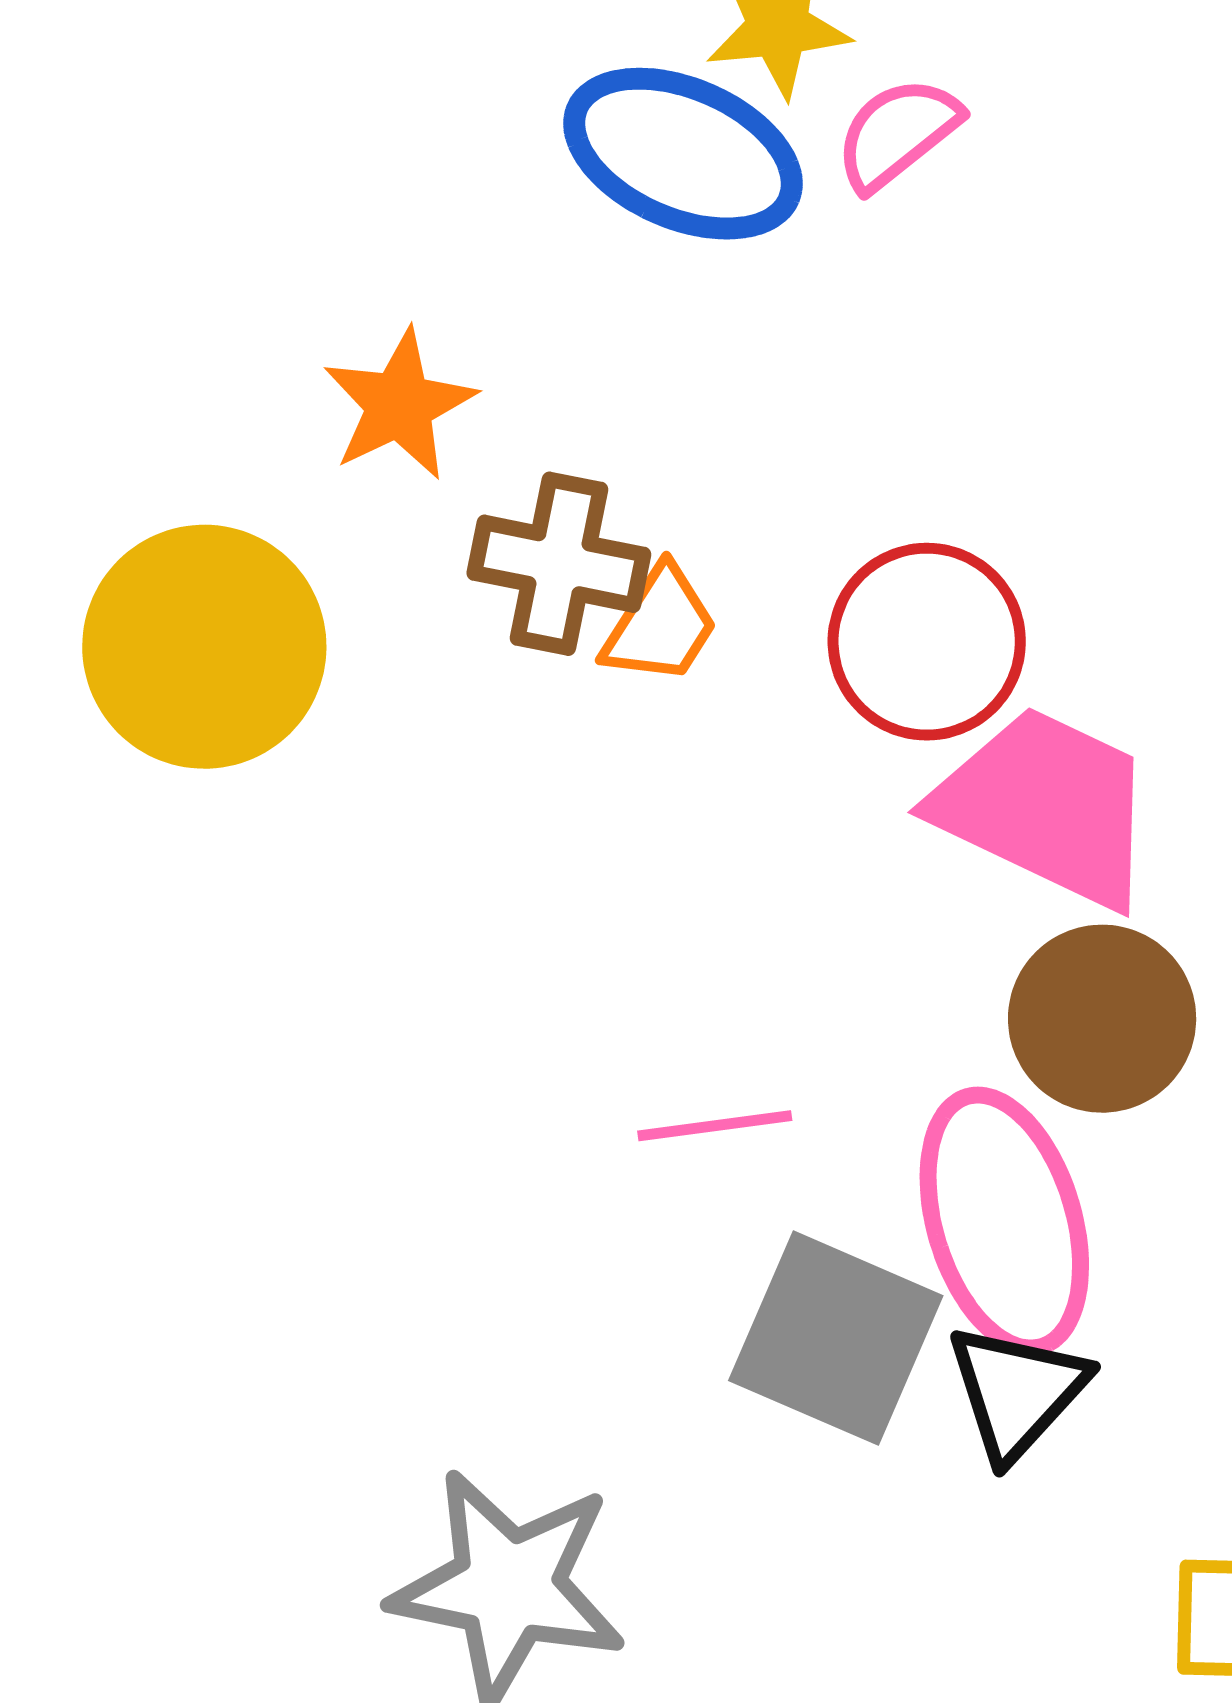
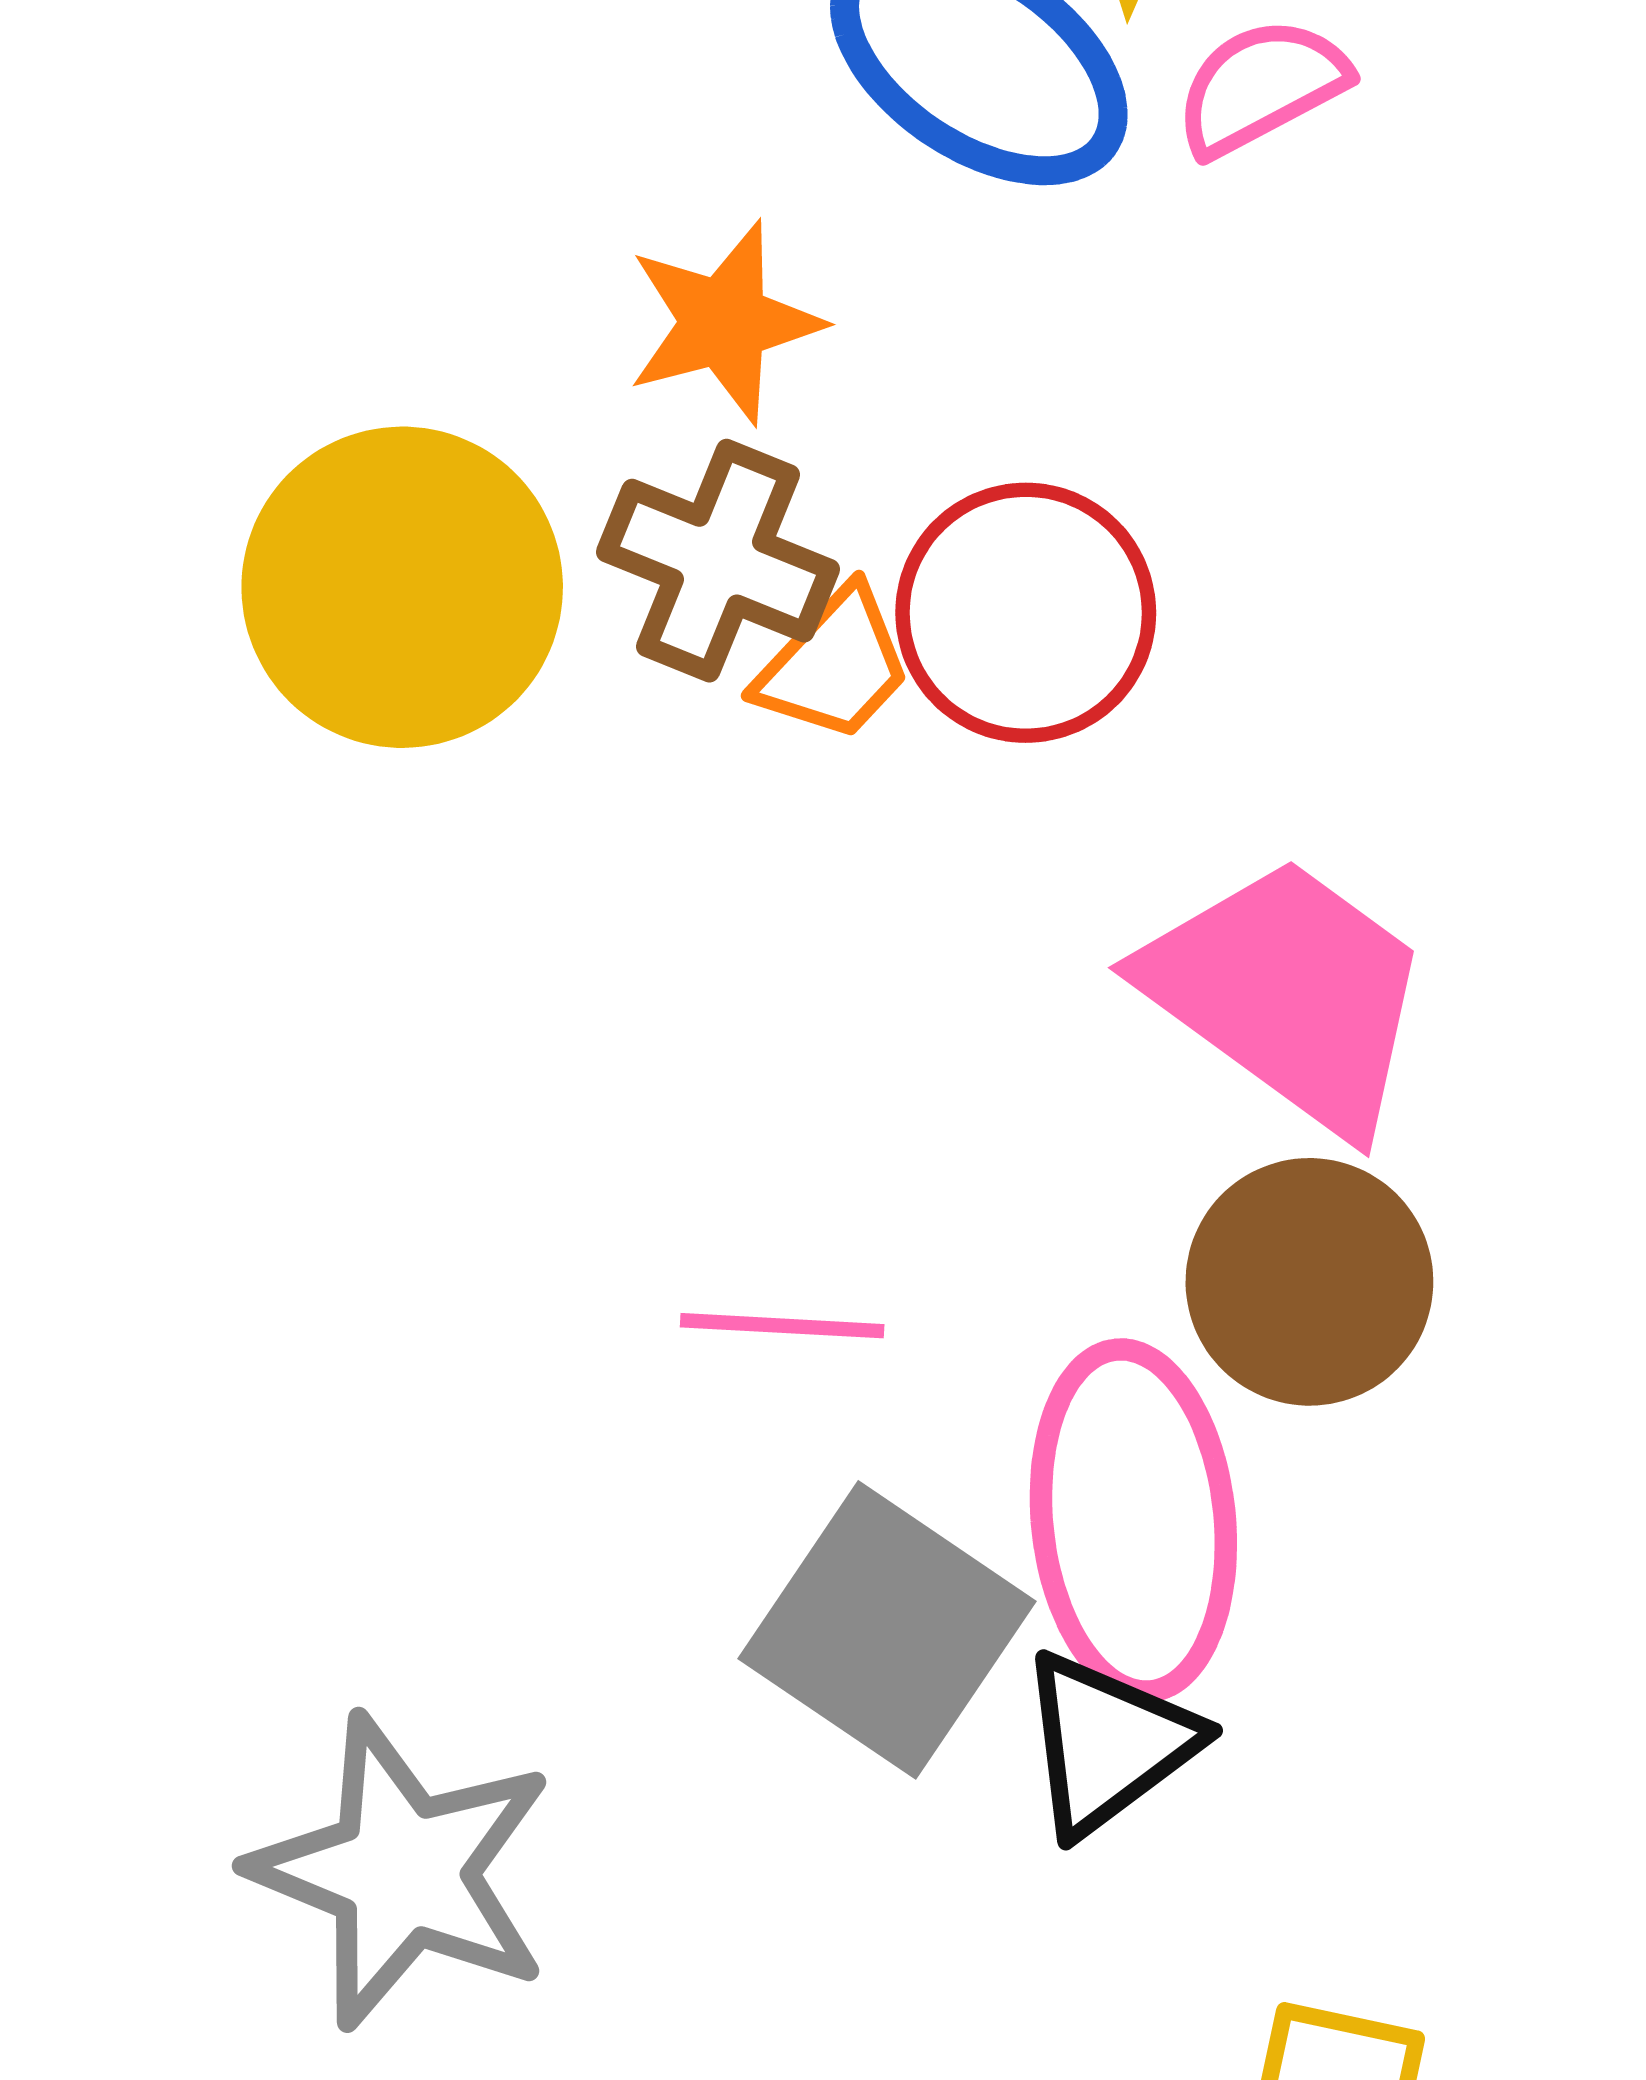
orange star: (399, 405) -> (724, 322), moved
red circle: (927, 642) -> (1026, 613), moved
yellow circle: (204, 647) -> (402, 587), moved

